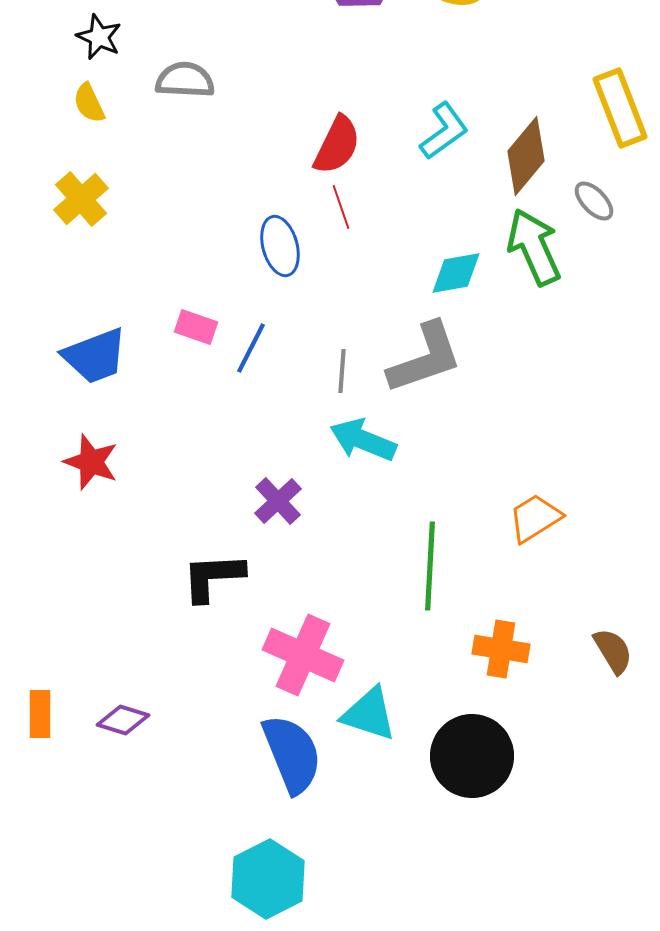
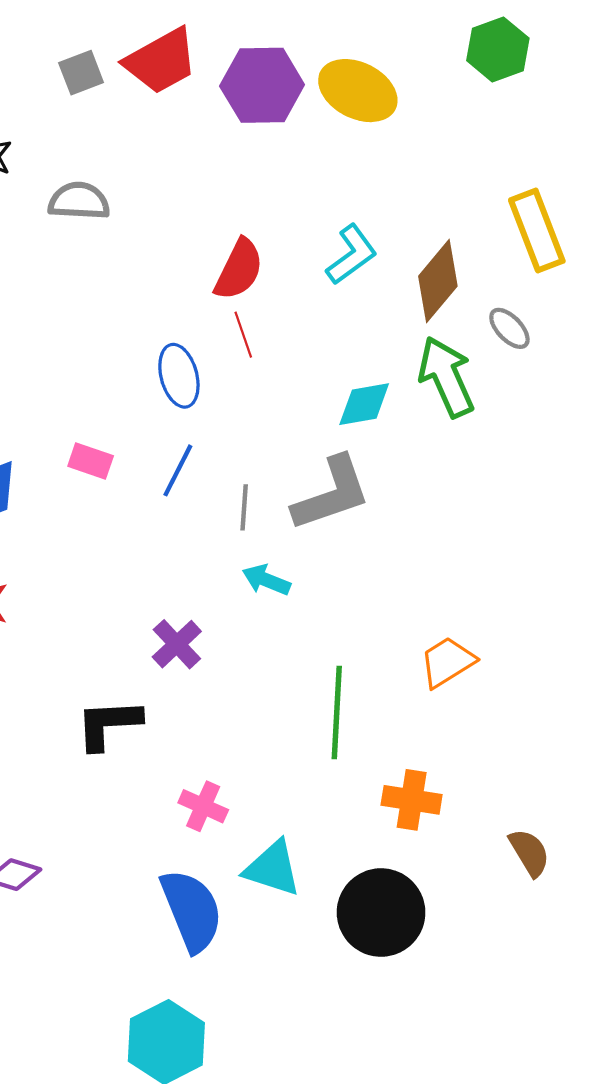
blue line: (251, 348) -> (178, 470), moved
cyan arrow: (363, 440) -> (266, 580), size x0.7
brown semicircle: (613, 651) -> (529, 853), moved
pink cross: (303, 655) -> (203, 806), size x0.6

